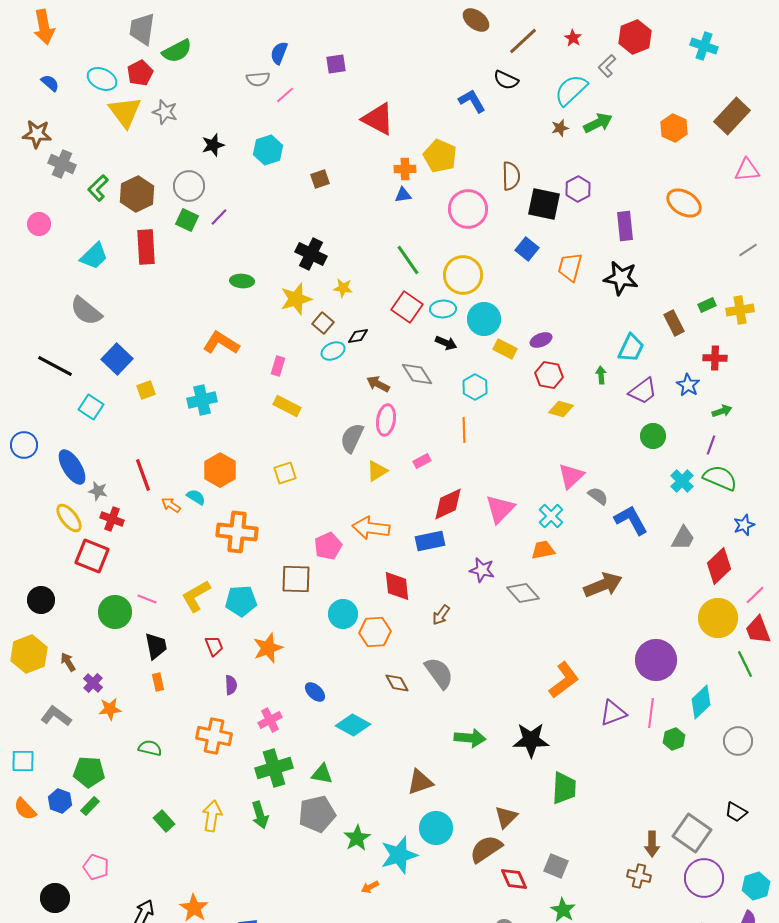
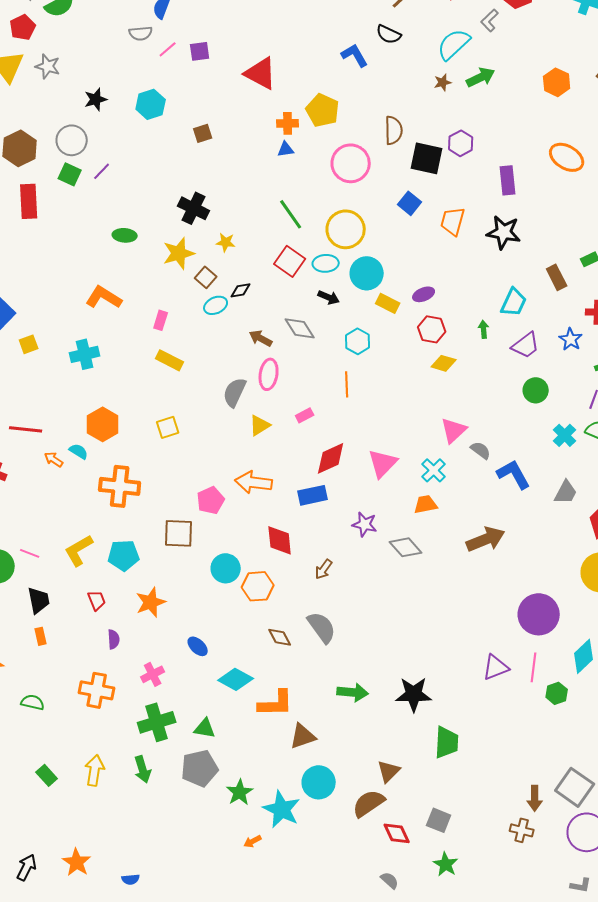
purple square: (336, 64) -> (200, 51), moved
red line: (143, 475) -> (26, 429), turned -64
orange L-shape: (564, 680) -> (276, 703), moved, turned 36
cyan star: (399, 855) -> (282, 809), turned -30

